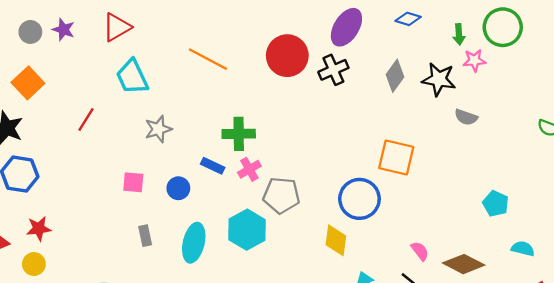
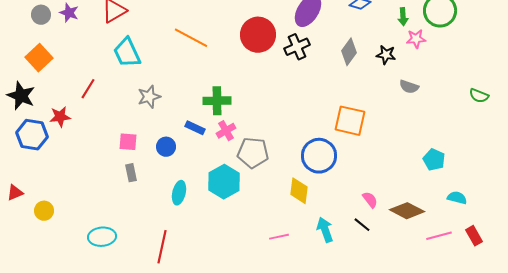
black star: (439, 79) -> (386, 55), size x0.7
red star: (39, 228) -> (60, 117), moved
gray rectangle: (145, 236) -> (131, 173), moved
cyan ellipse: (194, 243) -> (179, 193), size x0.7

